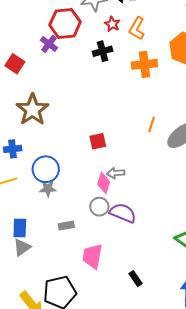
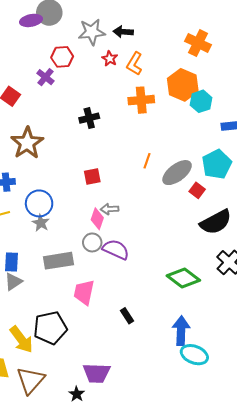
red hexagon: (65, 23) -> (62, 57), size x0.7
black cross: (103, 51) -> (89, 118), moved
gray star: (48, 189) -> (41, 223), turned 30
gray rectangle: (66, 226) -> (58, 261), size x1.8

